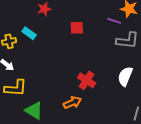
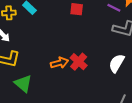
orange arrow: (72, 103) -> (59, 63), moved

